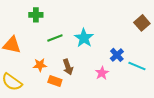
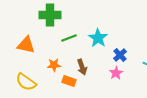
green cross: (36, 15) -> (50, 15), size x1.5
blue cross: (117, 55) -> (120, 55), moved

